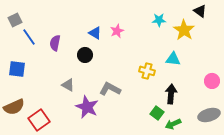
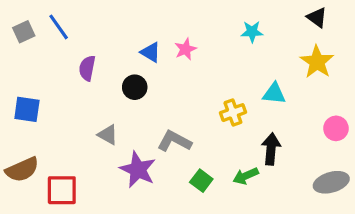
yellow star: (184, 30) -> (317, 62), moved
blue line: (29, 37) -> (59, 27), moved
yellow cross: (147, 71) -> (233, 113), turned -35
green square: (157, 113) -> (201, 181), moved
red square: (39, 120) -> (62, 190), turned 35
green arrow: (173, 124) -> (246, 176), moved

